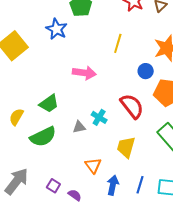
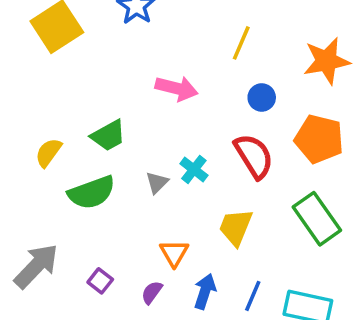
blue circle: (146, 71) -> (262, 97), moved
gray triangle: (79, 127) -> (157, 183), turned -40
purple semicircle: (75, 195) -> (152, 292), moved, turned -96

